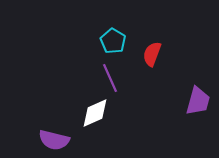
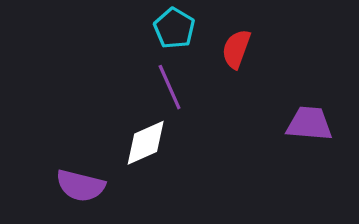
purple trapezoid: (198, 101) -> (309, 124), turned -100

